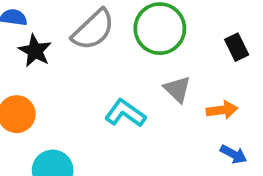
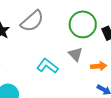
green circle: (160, 29) -> (83, 24), moved

